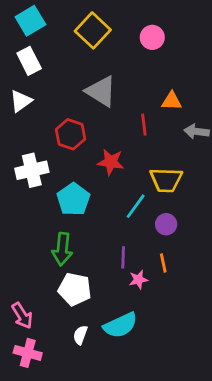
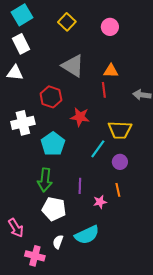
yellow square: (93, 30) -> (67, 22), size x0.7
white triangle: (21, 101) -> (15, 73), turned 42
orange triangle: (172, 101) -> (111, 71), moved
purple line: (123, 257) -> (80, 186), moved
pink cross: (28, 353) -> (35, 256), moved

